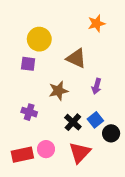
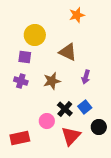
orange star: (96, 23) -> (77, 15), moved
purple cross: (29, 112) -> (21, 81), moved
black circle: (111, 133) -> (99, 127), moved
pink circle: (46, 149) -> (47, 121), moved

